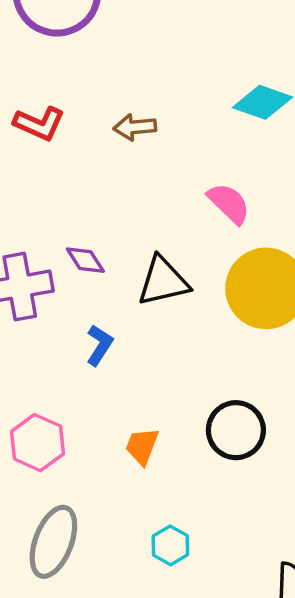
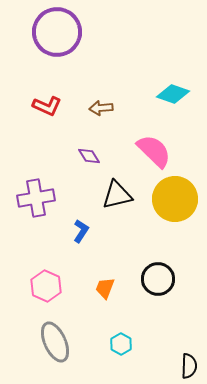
pink semicircle: (229, 203) -> (154, 151), size x1.4
purple diamond: (85, 260) -> (89, 156), moved
gray ellipse: (53, 542) -> (55, 342), turned -45

